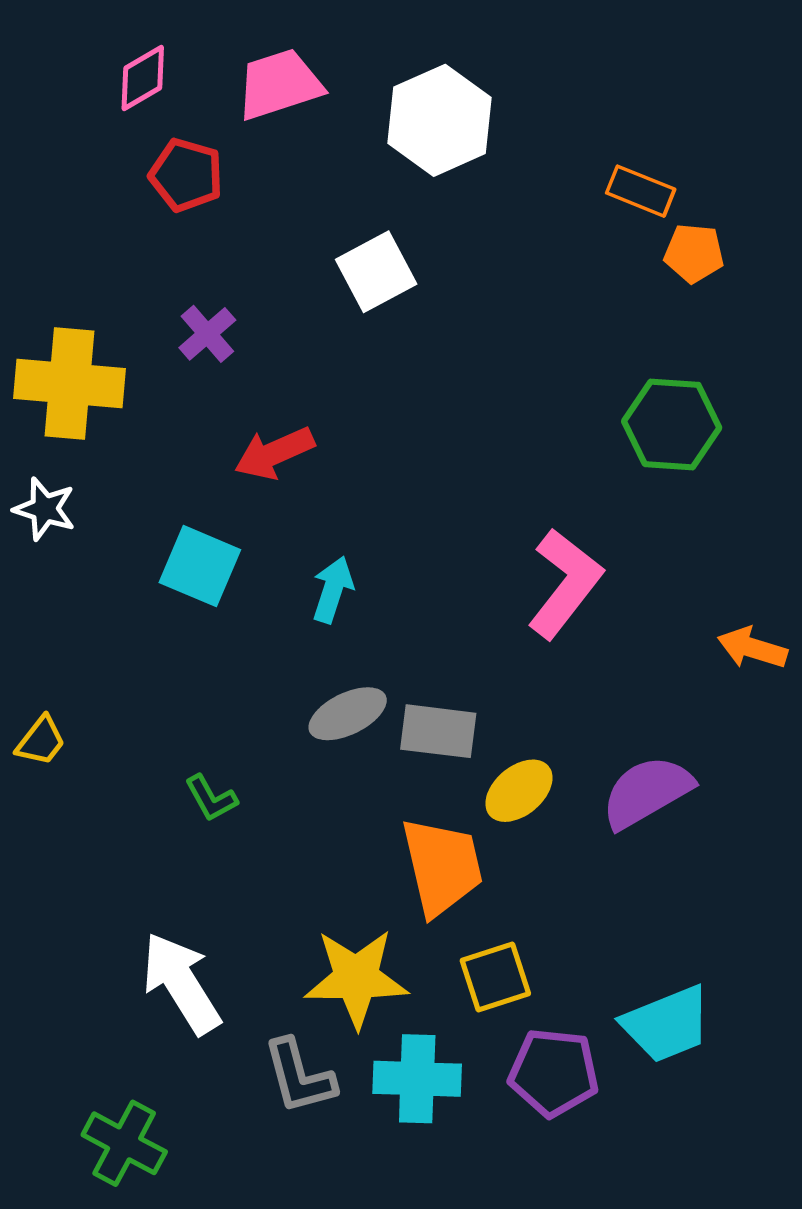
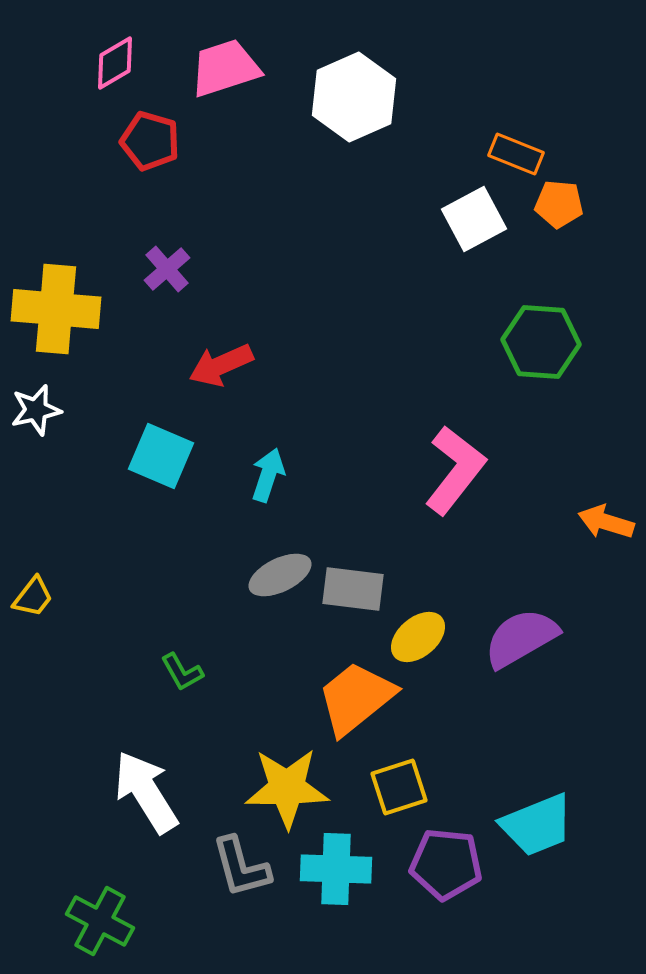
white square: (376, 272) -> (474, 219), moved
white star: (45, 509) -> (36, 410), turned -30
green L-shape: (211, 798) -> (182, 672), moved
orange trapezoid: (442, 866) -> (356, 698), turned -116

